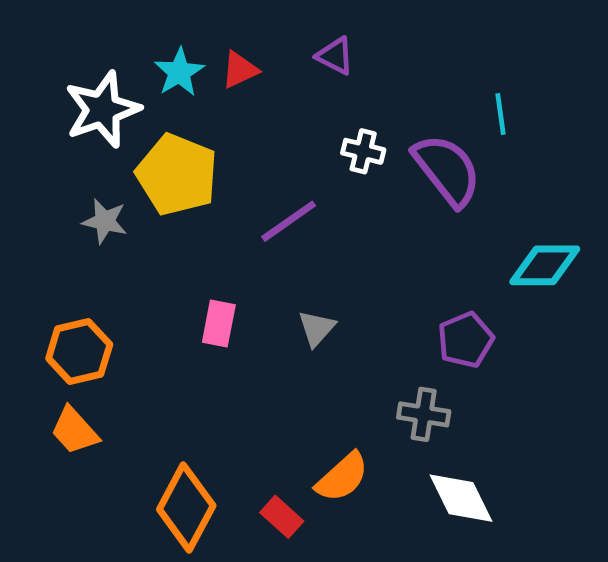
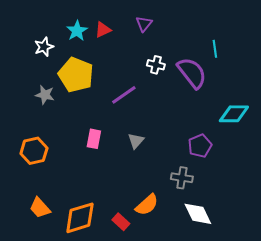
purple triangle: (335, 56) -> (144, 24), turned 42
white star: (102, 109) -> (44, 47), size x0.6
orange trapezoid: (74, 431) -> (40, 208), moved
orange diamond: (186, 507) -> (80, 218), turned 45

